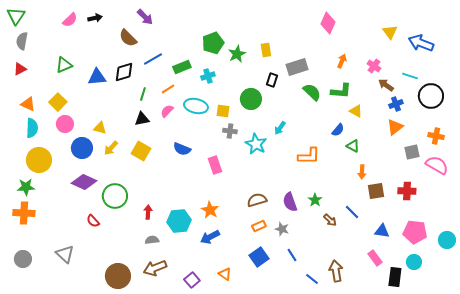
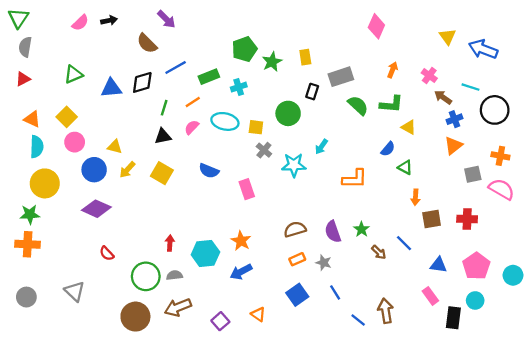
gray cross: (230, 131) -> (264, 150), turned 32
cyan star: (256, 144) -> (294, 165), turned -30
green circle: (115, 196) -> (146, 276), moved
pink pentagon: (415, 232) -> (476, 266), turned 30

